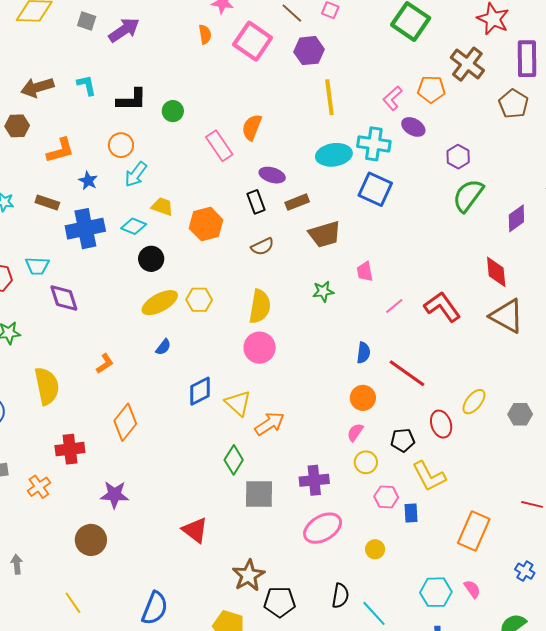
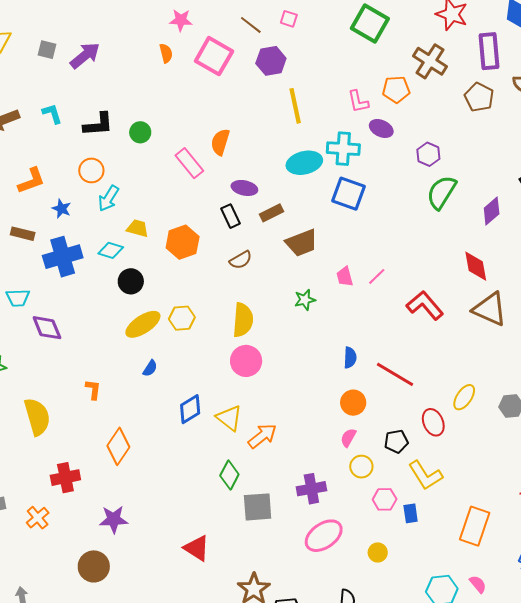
pink L-shape: (393, 98) -> (358, 102), turned -55
pink line: (394, 306) -> (377, 276), moved
orange L-shape: (105, 364) -> (93, 389), turned -45

